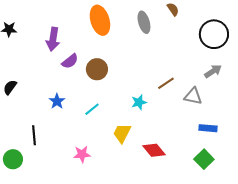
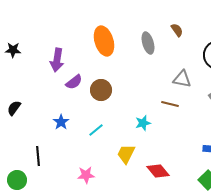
brown line: (166, 83) -> (170, 104), turned 48
gray triangle: (193, 96) -> (182, 79), moved

